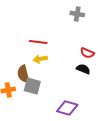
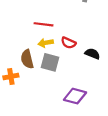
red semicircle: (87, 53) -> (68, 43), moved
gray square: (32, 86) -> (50, 62), moved

